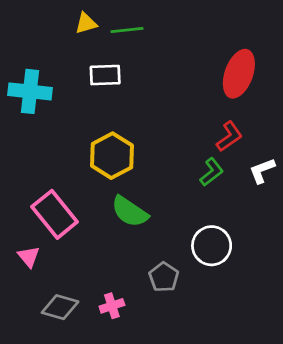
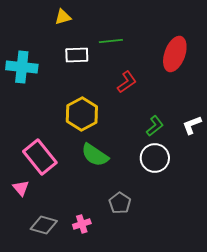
green line: (127, 30) -> (111, 41), moved
red L-shape: (229, 137) -> (127, 82), moved
white circle: (212, 246) -> (155, 158), moved

